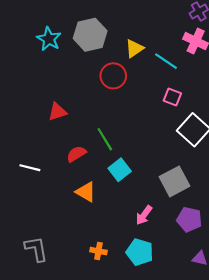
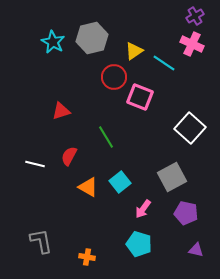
pink square: (172, 97) -> (140, 97), moved, size x1.5
red semicircle: (76, 154) -> (69, 156), moved, turned -30
cyan square: (120, 170) -> (120, 182), moved
orange cross: (98, 251) -> (87, 257), moved

